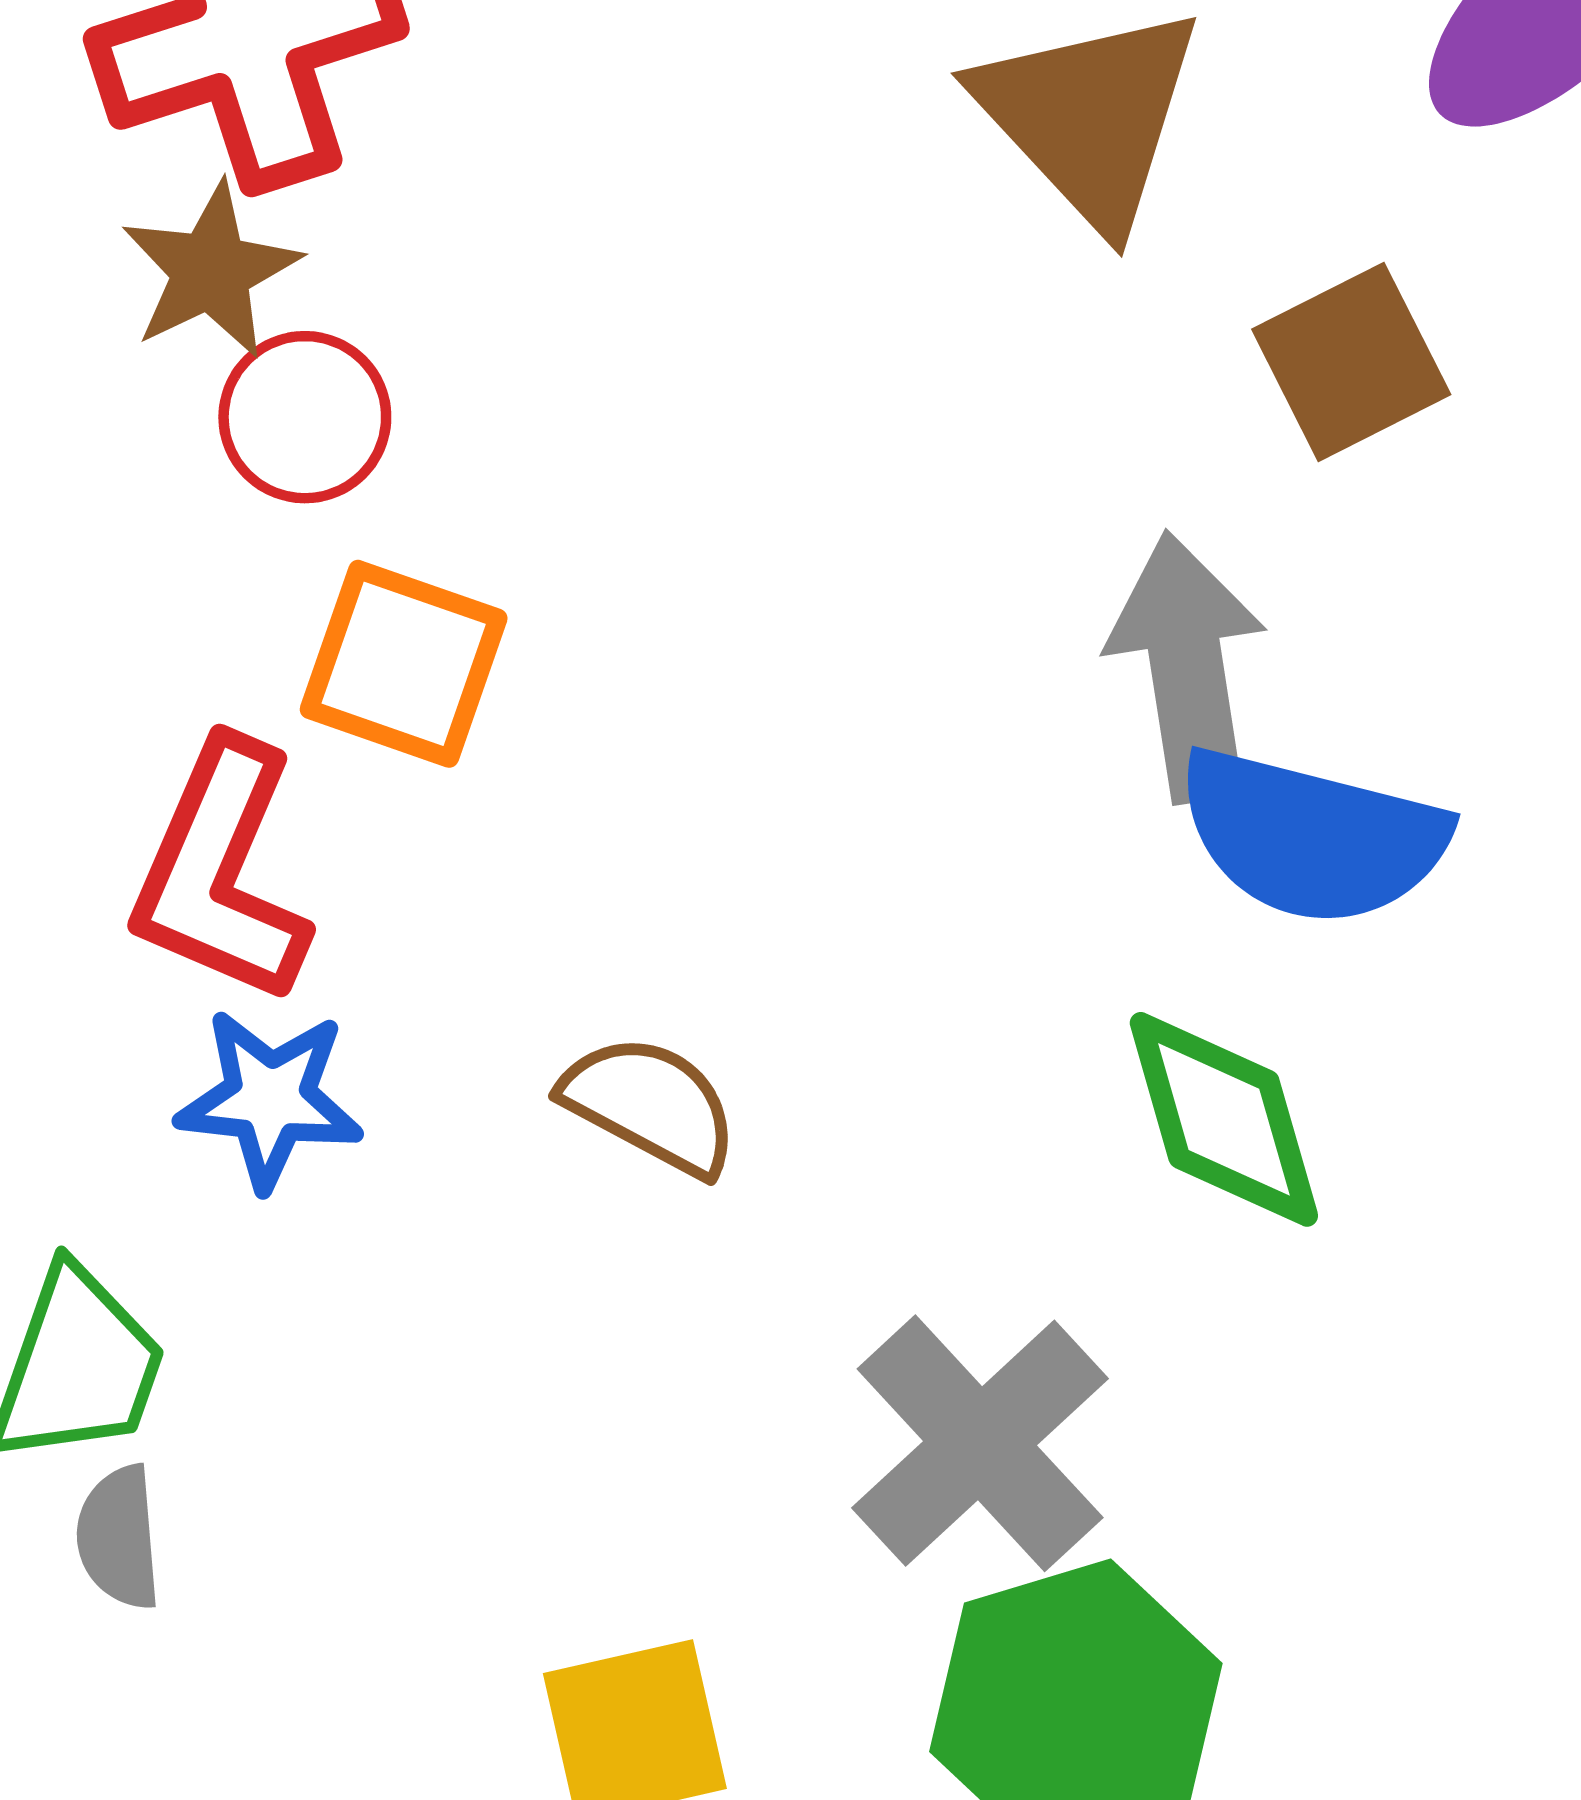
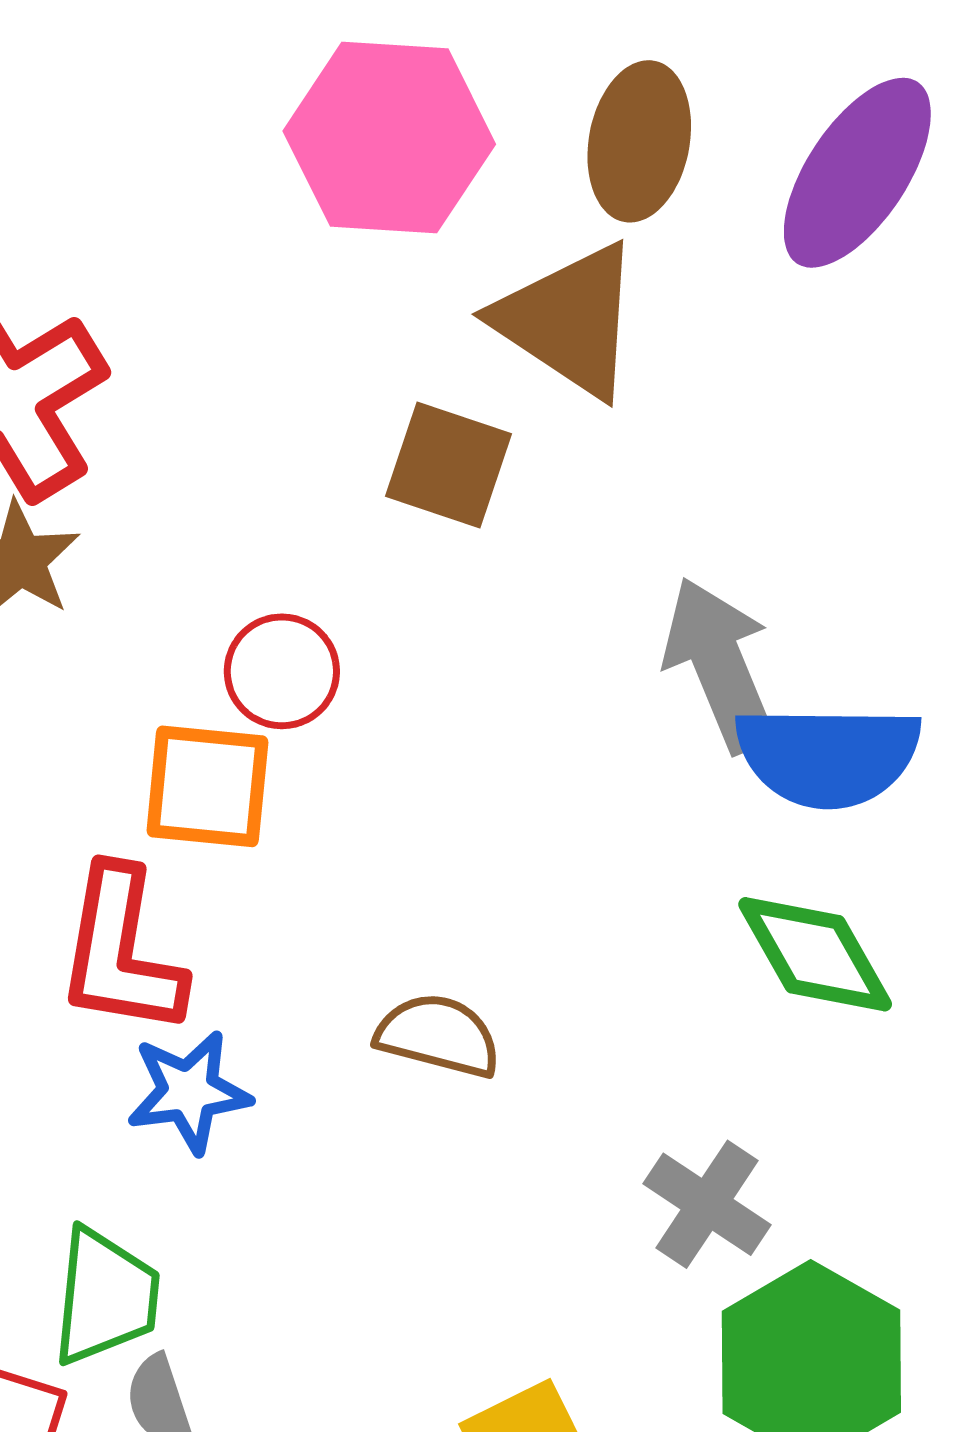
brown square: (1351, 362) -> (449, 465), moved, turned -31
red circle: (305, 417) -> (282, 671), moved
gray cross: (980, 1443) -> (707, 1204), size x0.7

